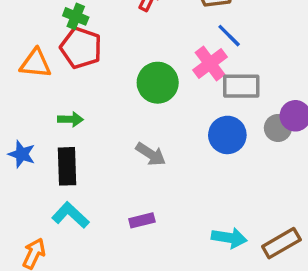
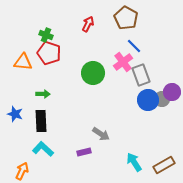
gray rectangle: (241, 86) -> (141, 75), turned 70
blue circle: (227, 135) -> (148, 100), moved
gray arrow: (151, 154) -> (101, 134), moved
cyan arrow: (229, 238) -> (134, 162), turned -132

